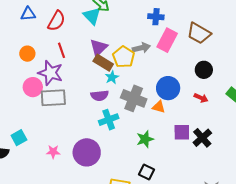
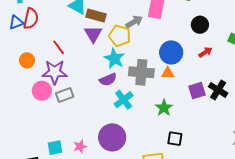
red semicircle: (56, 21) -> (31, 19), moved
brown rectangle: (103, 63) -> (96, 15), moved
cyan star: (112, 77) -> (114, 59), size x1.5
gray rectangle: (53, 98) -> (65, 95), size x0.7
red arrow: (201, 98) -> (205, 52), turned -40
cyan square: (19, 138) -> (55, 148), moved, turned 35

